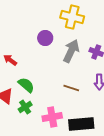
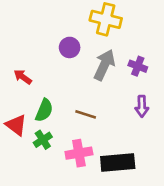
green semicircle: (26, 85) -> (44, 110), turned 72
brown line: (71, 88) -> (86, 114), moved

